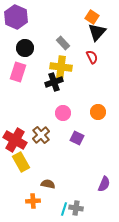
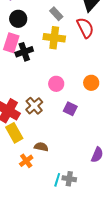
red semicircle: (92, 57) -> (85, 28), size x1.5
black cross: (54, 82) -> (24, 52), moved
brown semicircle: (48, 184) -> (41, 147), moved
orange cross: (33, 201) -> (26, 161), moved, turned -32

